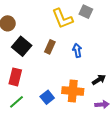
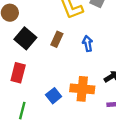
green line: (16, 102) -> (22, 111), moved, turned -35

